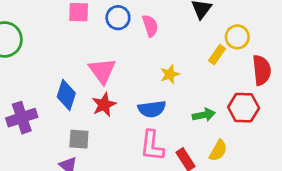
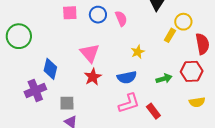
blue diamond: (66, 95) -> (50, 69), moved
gray square: (79, 139) -> (67, 103), moved
pink L-shape: (152, 146) -> (129, 103), turned -110
yellow semicircle: (218, 151) -> (197, 102), moved, turned 56

